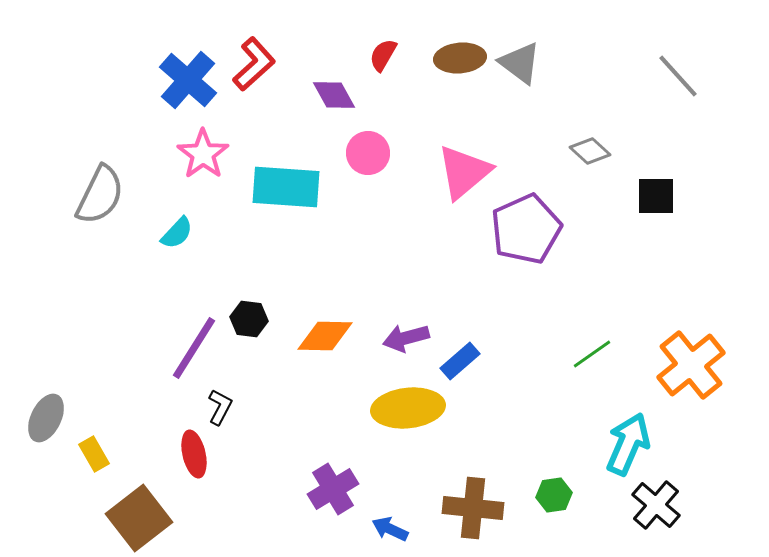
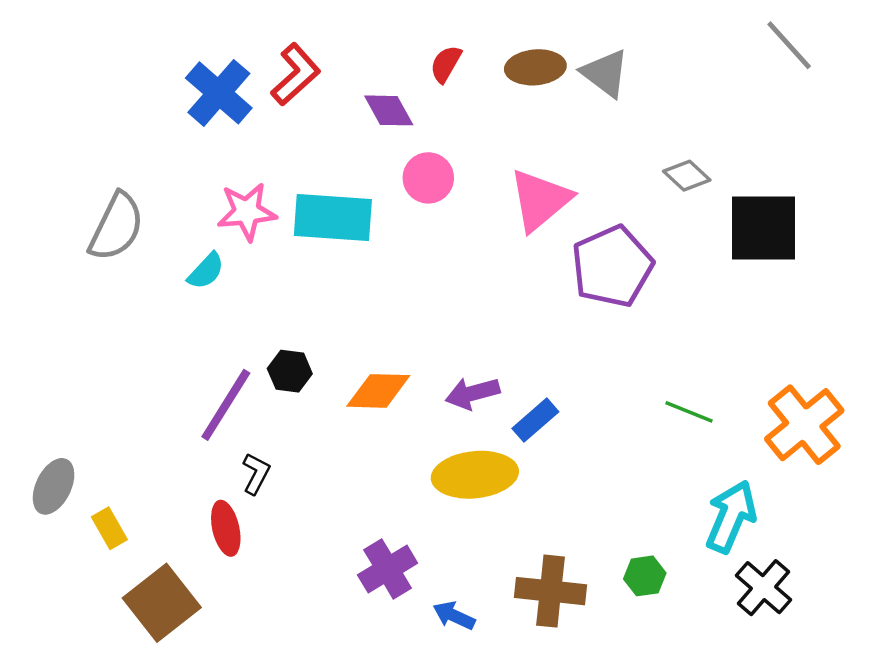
gray line: (678, 76) -> (789, 45), moved
pink star: (203, 154) -> (247, 212), moved, turned 30
black square: (656, 196) -> (763, 228), size x1.6
green line: (592, 354) -> (689, 412), turned 57

